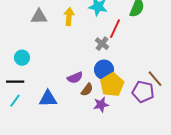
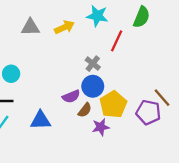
yellow arrow: (69, 17) -> (64, 27), turned 60
gray cross: (102, 44) -> (93, 64), moved
blue circle: (104, 70) -> (93, 86), moved

